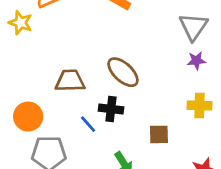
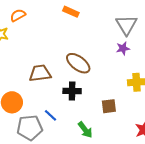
purple star: (196, 61) -> (123, 48), moved
blue line: (88, 124) -> (51, 115), moved

